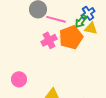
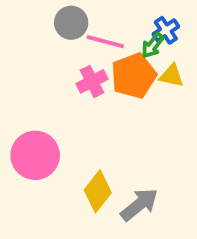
yellow triangle: (91, 28) -> (172, 76), moved
pink circle: (19, 79) -> (35, 155), size x1.6

